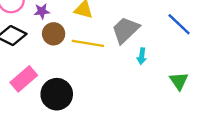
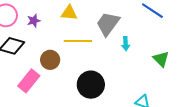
brown circle: (54, 34) -> (50, 60), moved
black circle: (57, 94) -> (91, 85), moved

